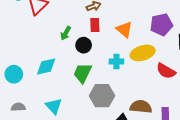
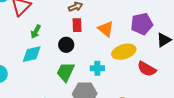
green arrow: (66, 33) -> (36, 32), moved
cyan cross: (116, 61) -> (97, 68), moved
cyan diamond: (46, 67) -> (32, 54), moved

